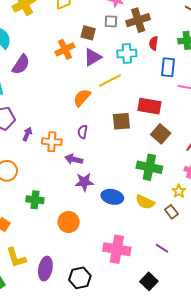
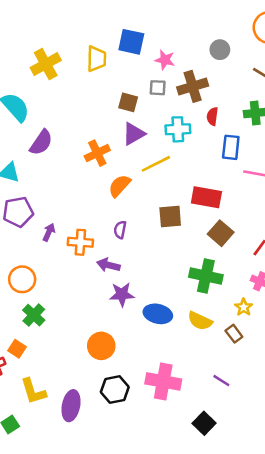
orange cross: (65, 49) -> (97, 153), moved
green cross: (35, 200) -> (34, 315), moved, turned 36
black hexagon: (80, 278) -> (115, 390), moved

